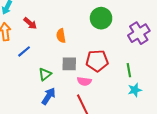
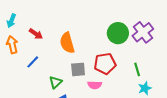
green circle: (101, 18) -> (118, 33), moved
orange semicircle: (61, 36) -> (67, 43), size x1.5

